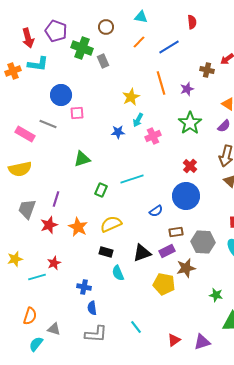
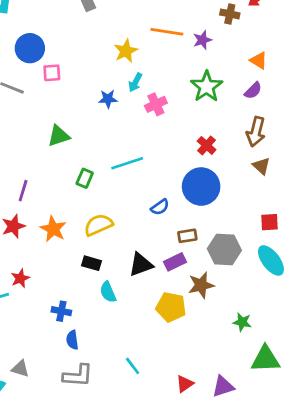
orange line: (161, 83) -> (167, 32), turned -65

